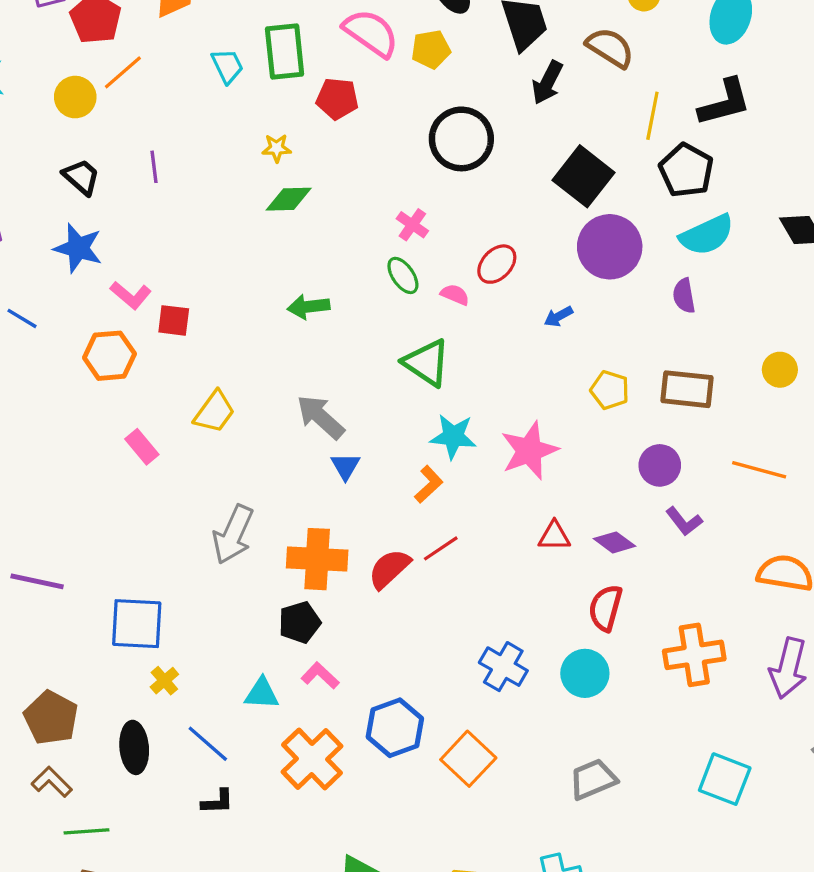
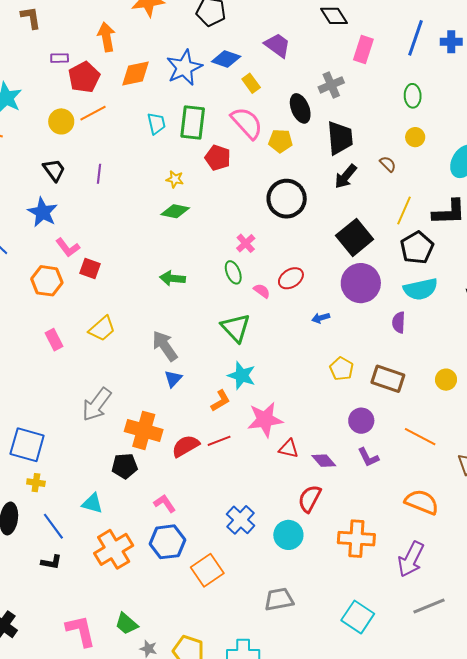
brown semicircle: (610, 48) -> (388, 164), size x0.6
pink star: (529, 451) -> (265, 420), moved
pink L-shape: (320, 676) -> (165, 503), moved
yellow cross: (164, 681) -> (36, 483), turned 36

